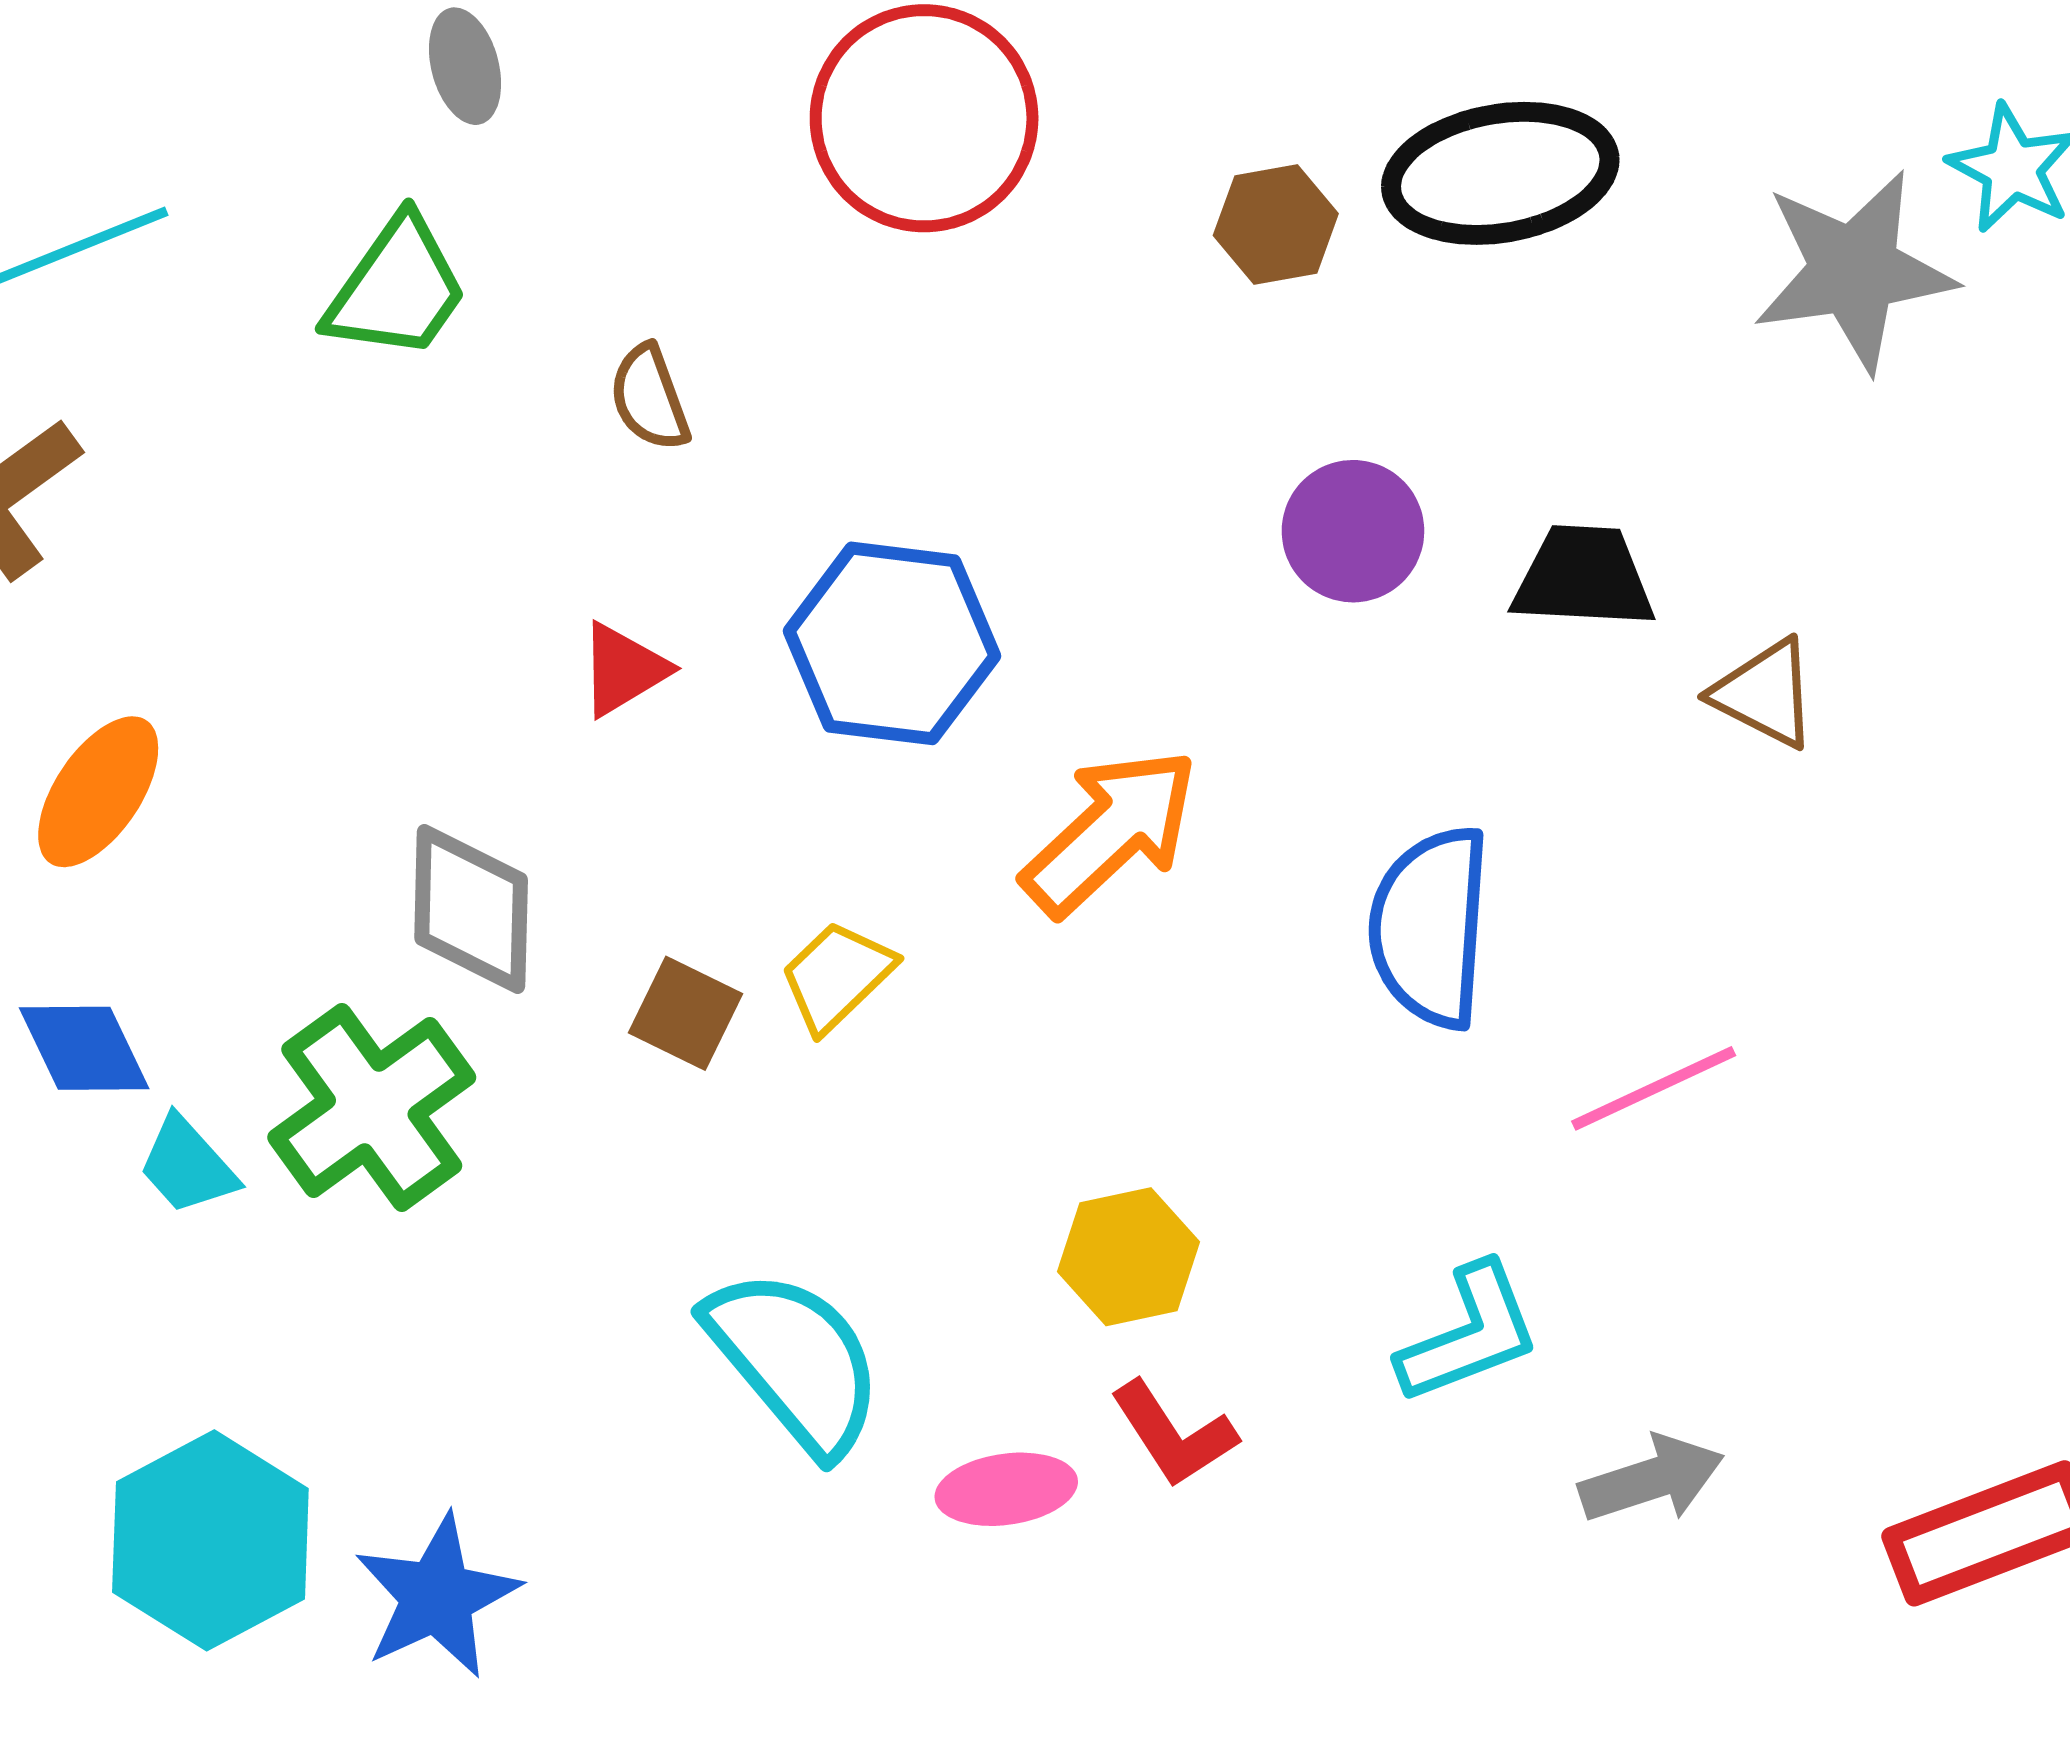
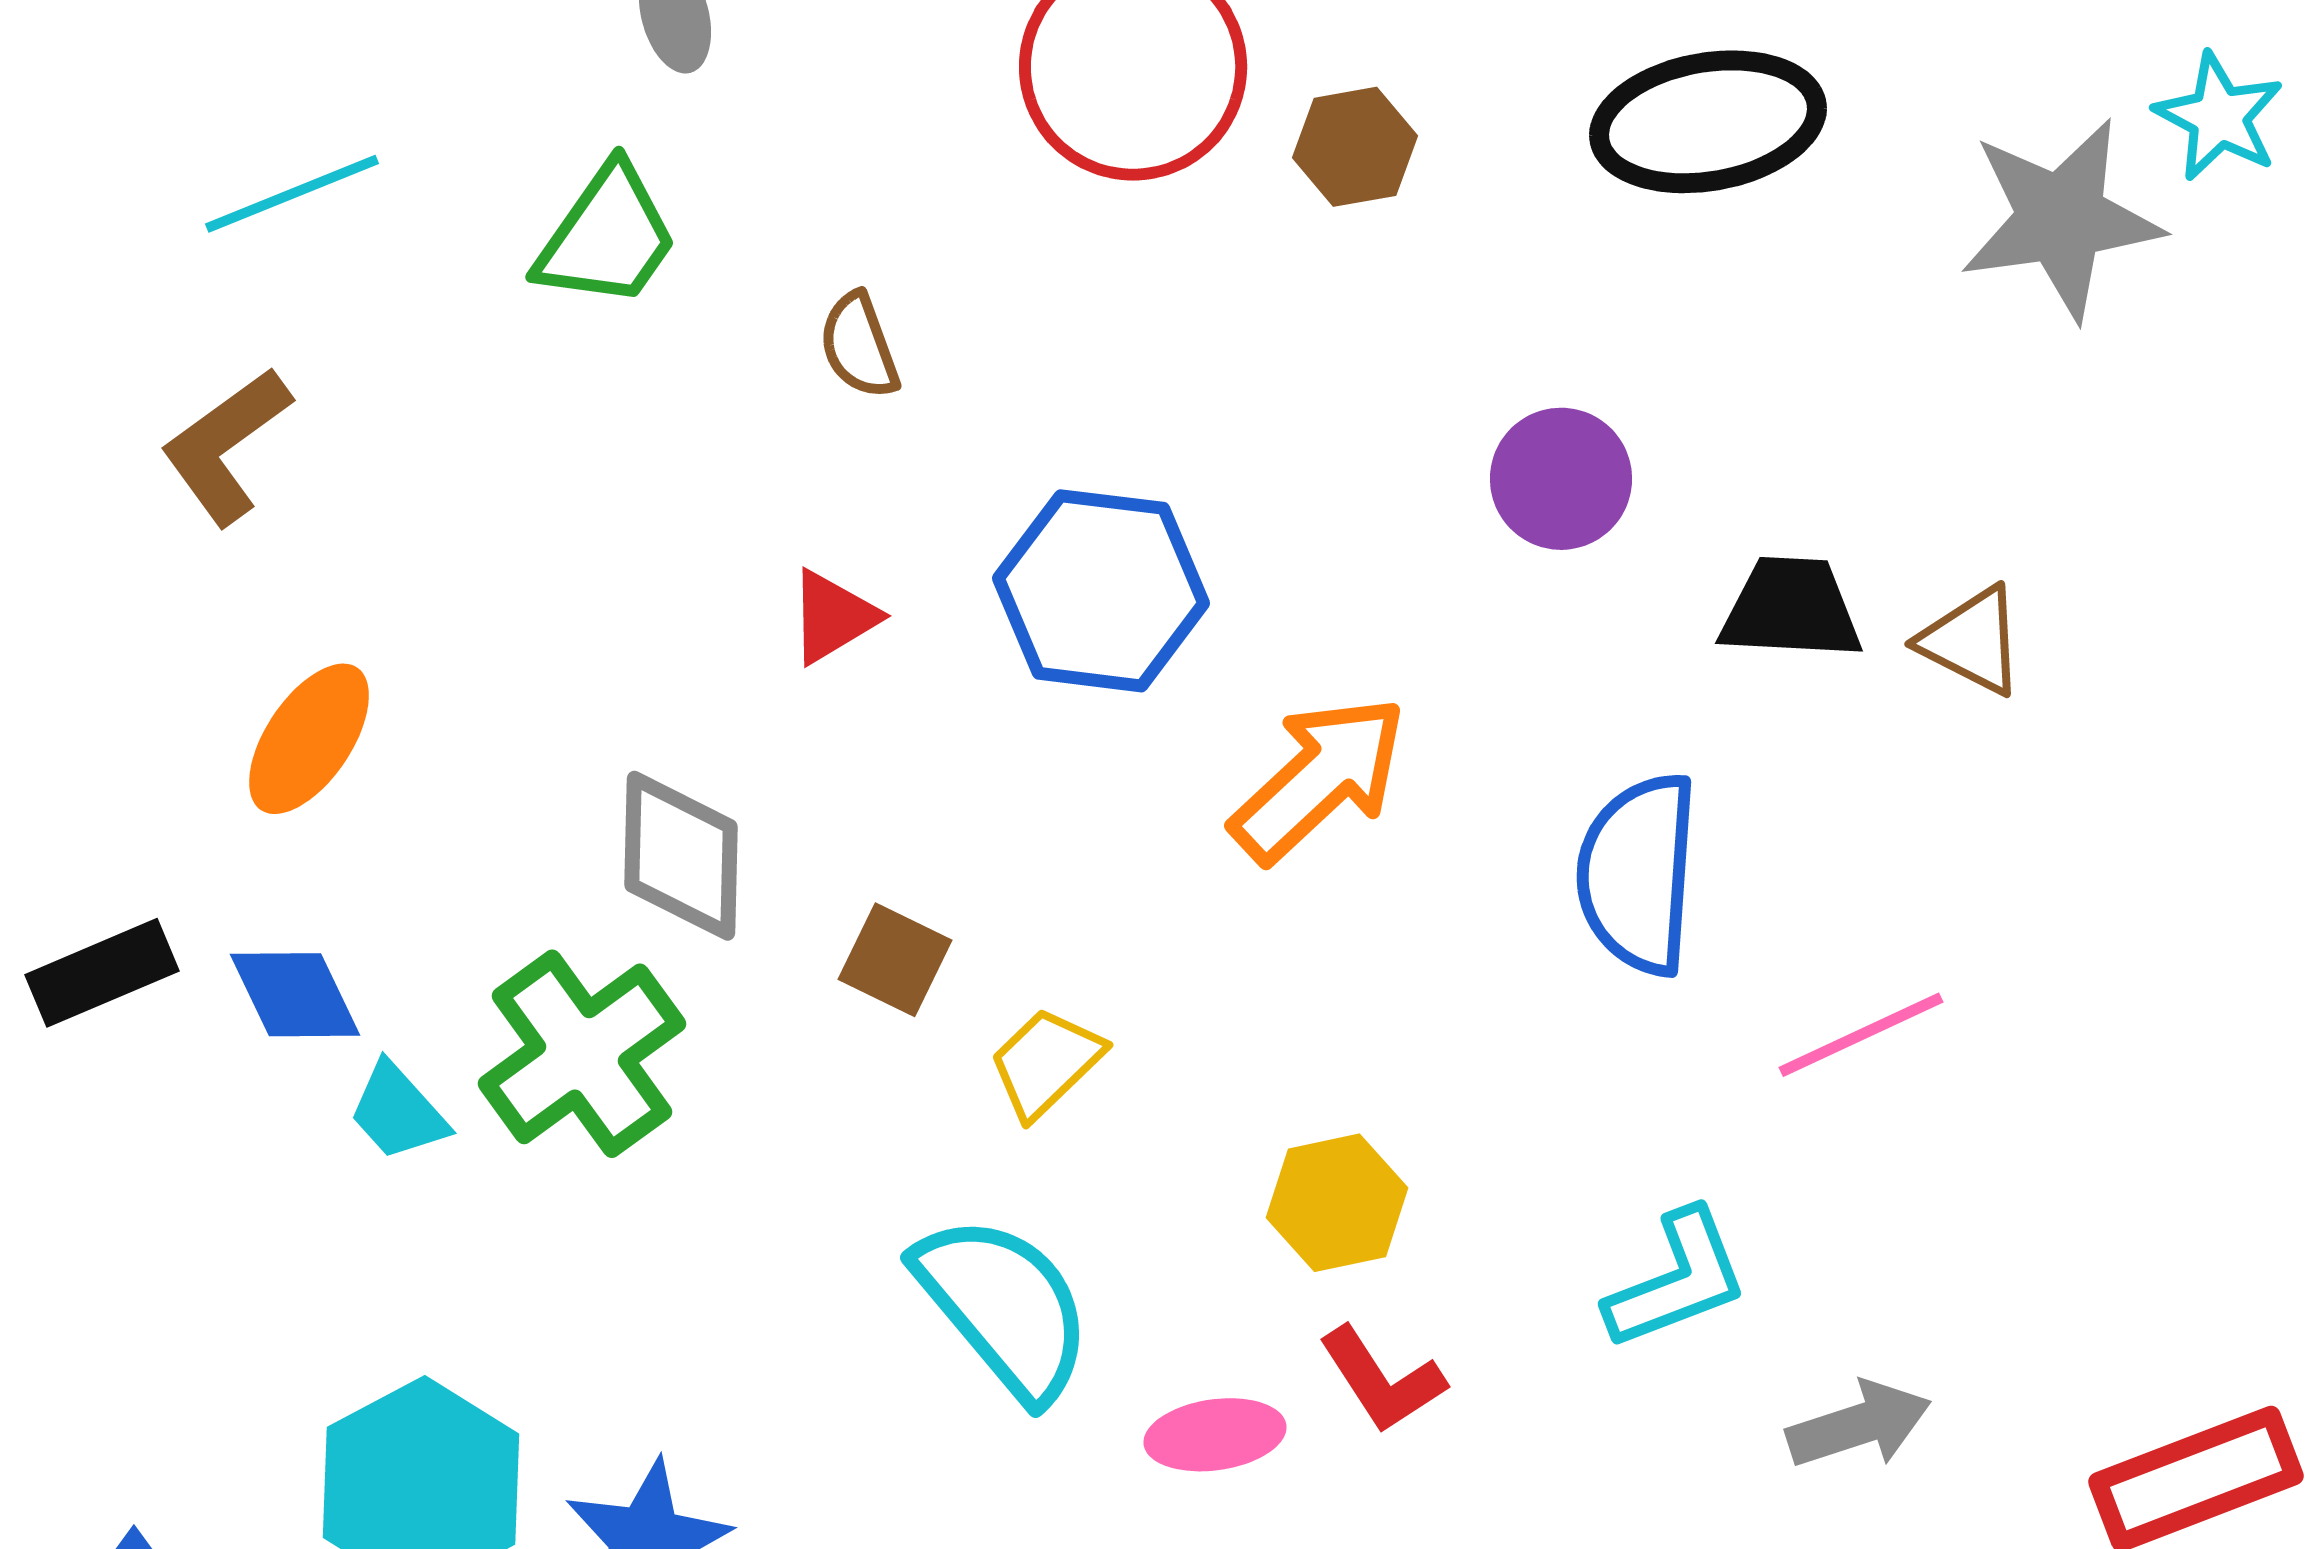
brown hexagon: (1276, 224) -> (1355, 147), moved
black trapezoid: (1583, 577) -> (1791, 609), moved
yellow trapezoid: (837, 976) -> (1046, 1063), moved

